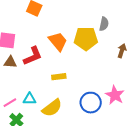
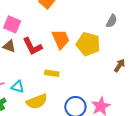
gray semicircle: (104, 24) -> (112, 21), moved
red L-shape: (33, 56) -> (32, 46), turned 70

